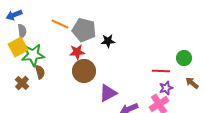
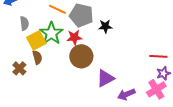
gray semicircle: (22, 31) -> (24, 23), moved
yellow square: (18, 47) -> (36, 40), moved
green star: (33, 55) -> (51, 33), moved, turned -30

